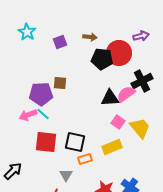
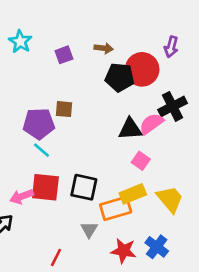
purple arrow: (141, 36) -> (171, 47), turned 119
pink arrow: (28, 115) -> (22, 196), moved
yellow trapezoid: (140, 128) -> (170, 199), moved
orange rectangle: (85, 159) -> (116, 208), moved, size x1.6
gray triangle: (66, 175) -> (89, 230), moved

